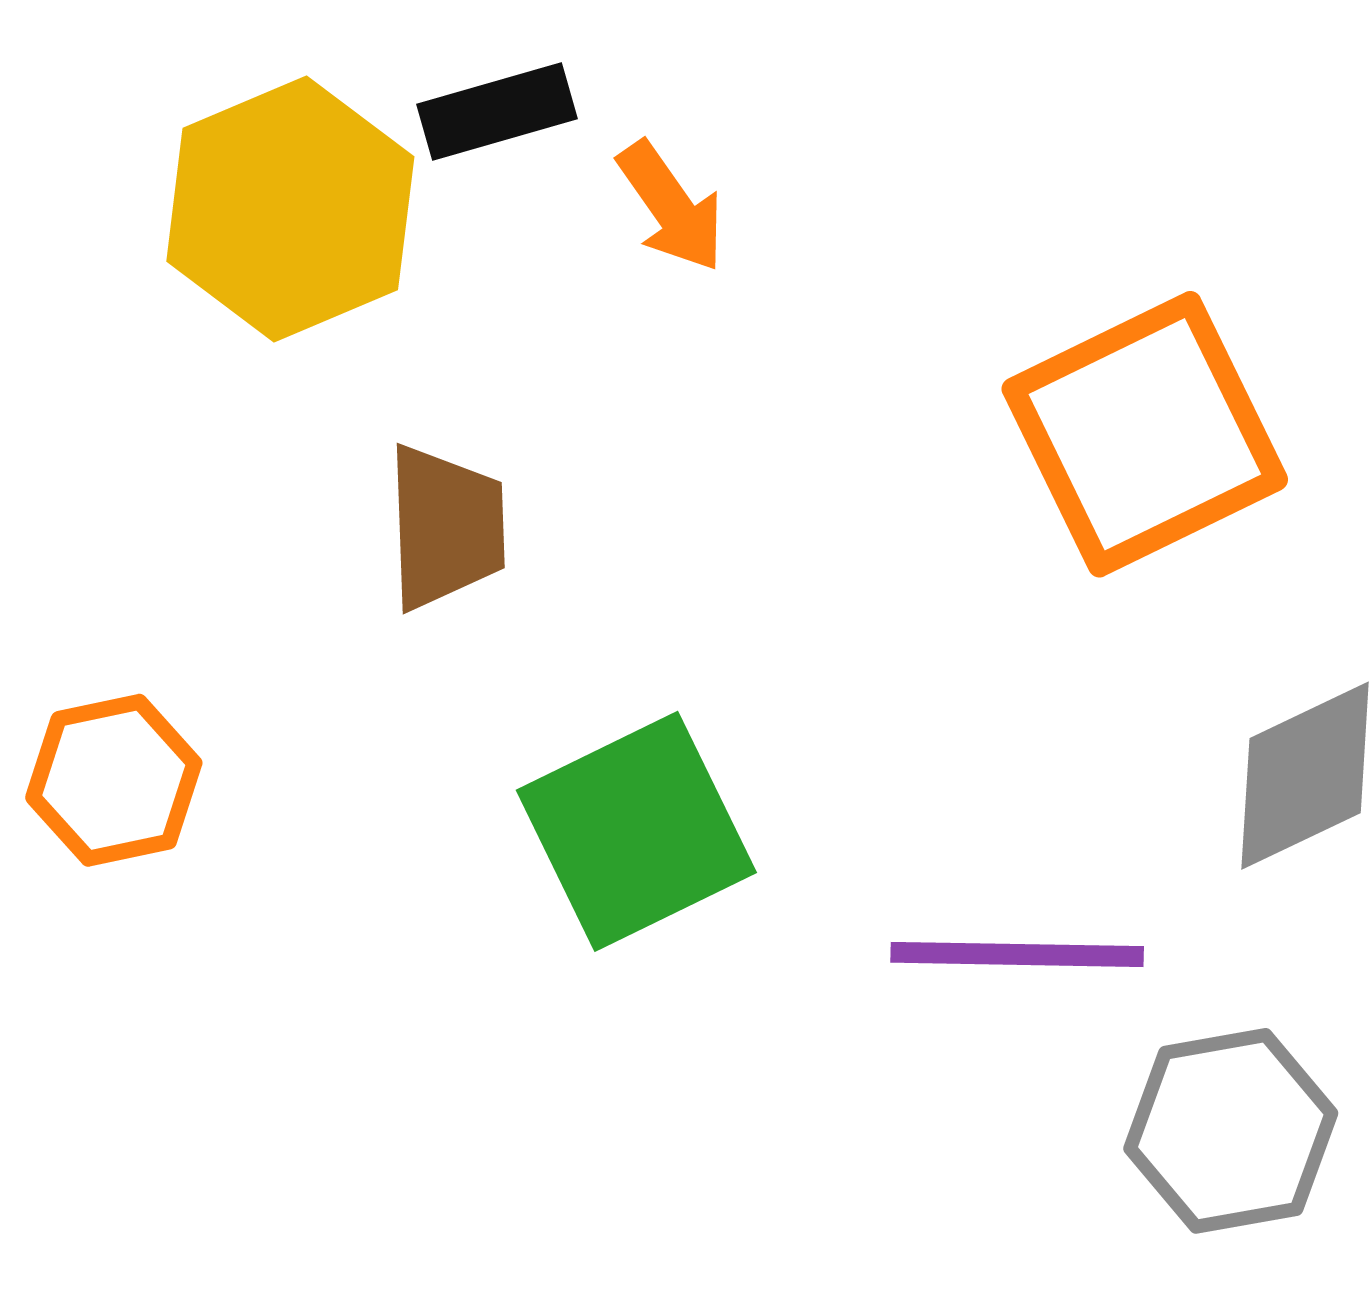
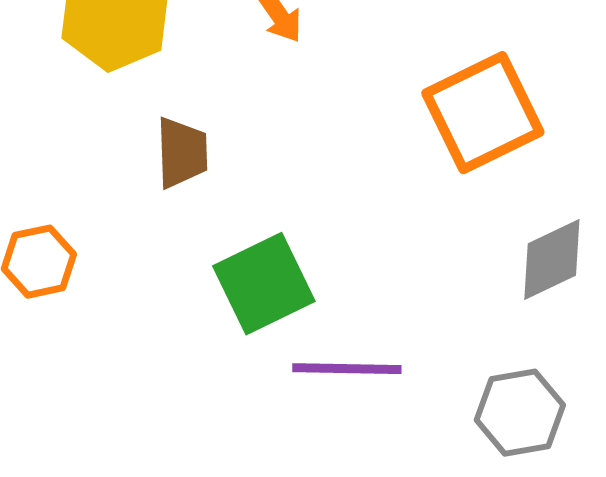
purple line: (1017, 954) -> (347, 369), moved

